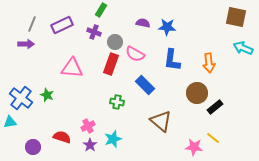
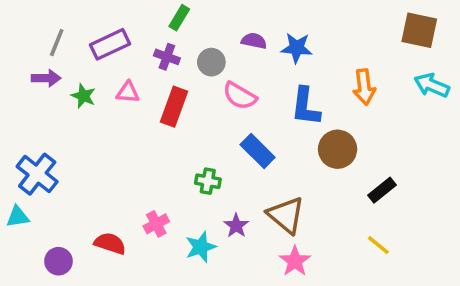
gray circle: (115, 42) -> (211, 62), moved
orange arrow: (209, 63) -> (364, 87), moved
red rectangle: (111, 64) -> (174, 107), moved
pink triangle: (72, 68) -> (128, 92), moved, size x0.6
brown circle: (197, 93) -> (338, 149), moved
green star: (47, 95) -> (83, 96), moved
purple star: (90, 145) -> (236, 226), moved
pink star: (194, 147) -> (295, 261), moved, turned 30

